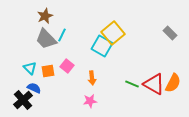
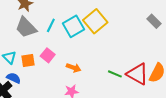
cyan line: (62, 35) -> (51, 25), moved
cyan square: (102, 46) -> (73, 26), moved, turned 30
orange arrow: (92, 78) -> (73, 68), turned -64

